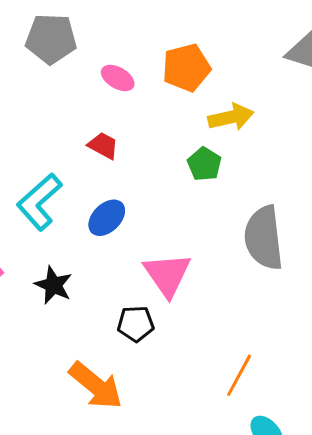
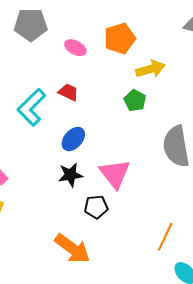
cyan L-shape: (39, 202) -> (32, 107), moved
black star: (53, 285) -> (70, 175), moved, turned -30

